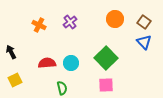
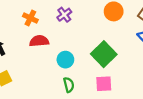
red semicircle: (47, 63) -> (39, 41), moved
green semicircle: (62, 88) -> (69, 85), moved

